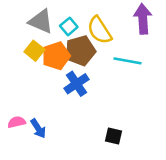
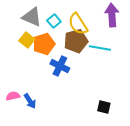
brown pentagon: (80, 51) -> (76, 41), moved
blue cross: (76, 84) -> (60, 66), turned -30
black square: (113, 136) -> (104, 107), moved

